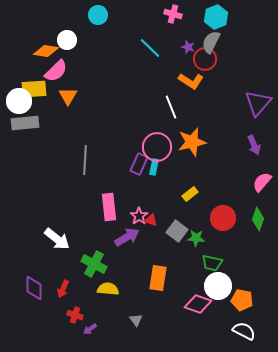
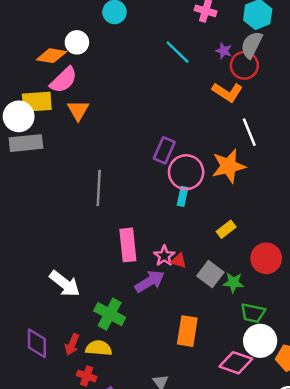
white line: (171, 107) -> (249, 132), moved
purple rectangle: (139, 164) -> (164, 150), moved
yellow semicircle: (108, 289) -> (99, 348), moved

